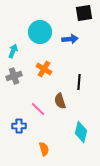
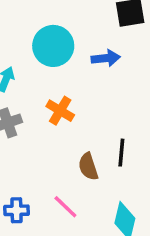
black line: (79, 82) -> (121, 153), moved
pink line: (38, 109) -> (65, 207), moved

